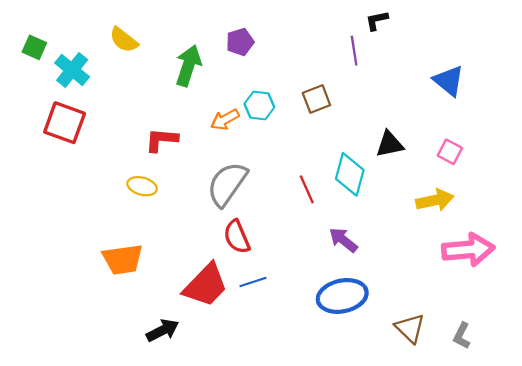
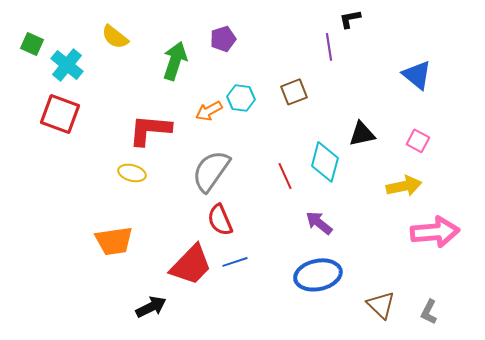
red L-shape: (161, 140) -> (150, 130), size x1.4

